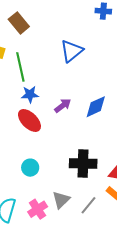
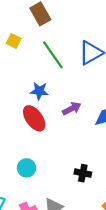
green line: (20, 67) -> (53, 55), moved, turned -32
black cross: (83, 163) -> (83, 173), size x0.6

